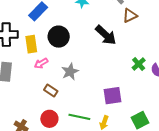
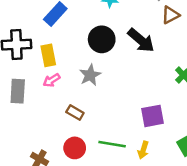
black circle: (59, 37) -> (102, 39), moved
pink arrow: (41, 63) -> (52, 80), moved
gray star: (70, 72) -> (90, 75), moved

